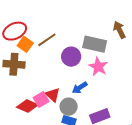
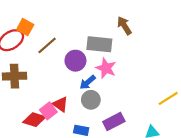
orange square: (25, 44) -> (25, 27), moved
blue arrow: (80, 88) -> (88, 82), moved
gray circle: (69, 107) -> (91, 100), moved

